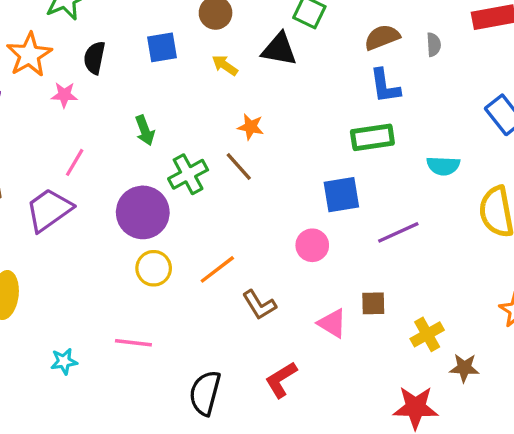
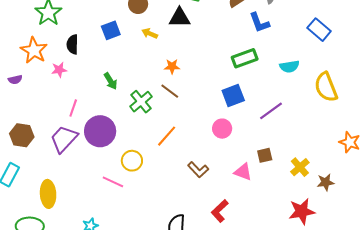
blue L-shape: (385, 86) -> (259, 23), moved
purple circle: (143, 212) -> (100, 131), moved
orange line: (217, 269) -> (167, 136), moved
pink line: (133, 343) -> (113, 182), moved, turned 30

